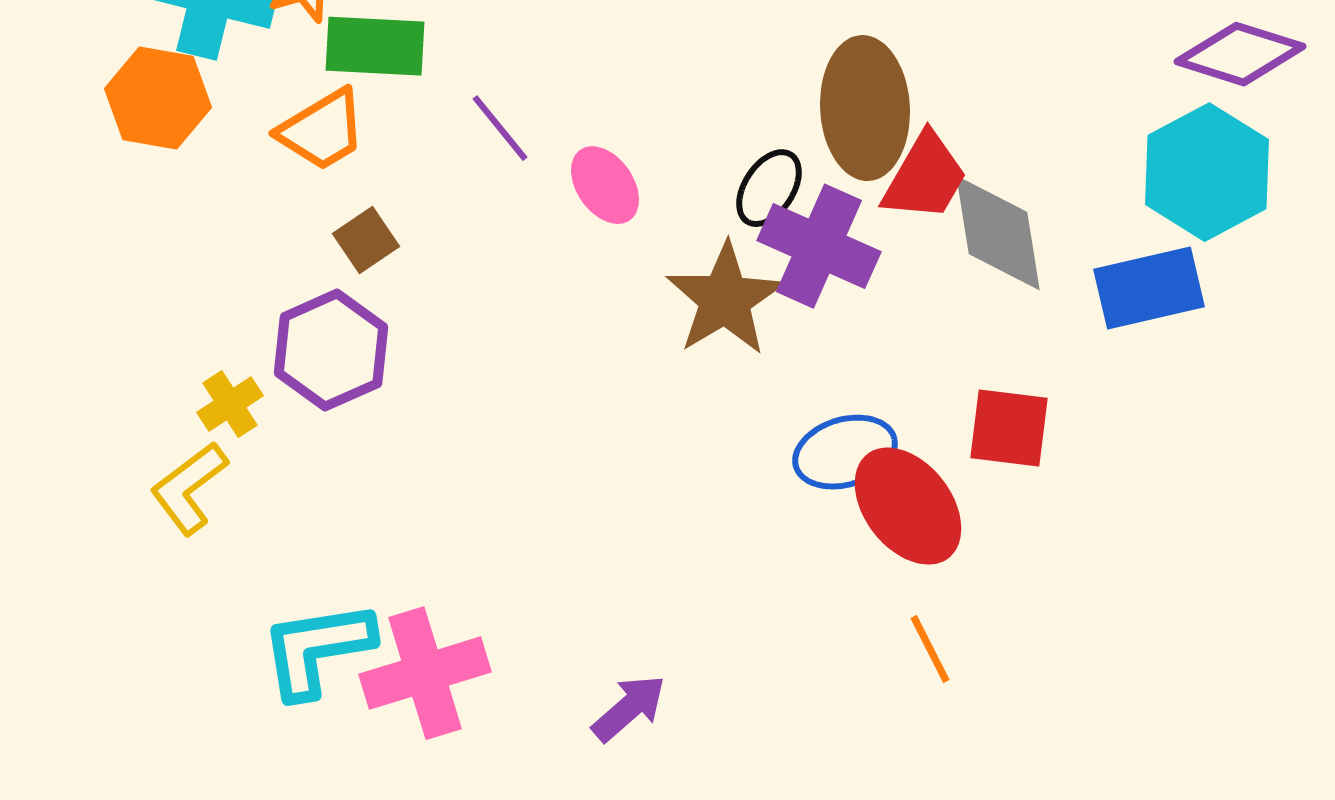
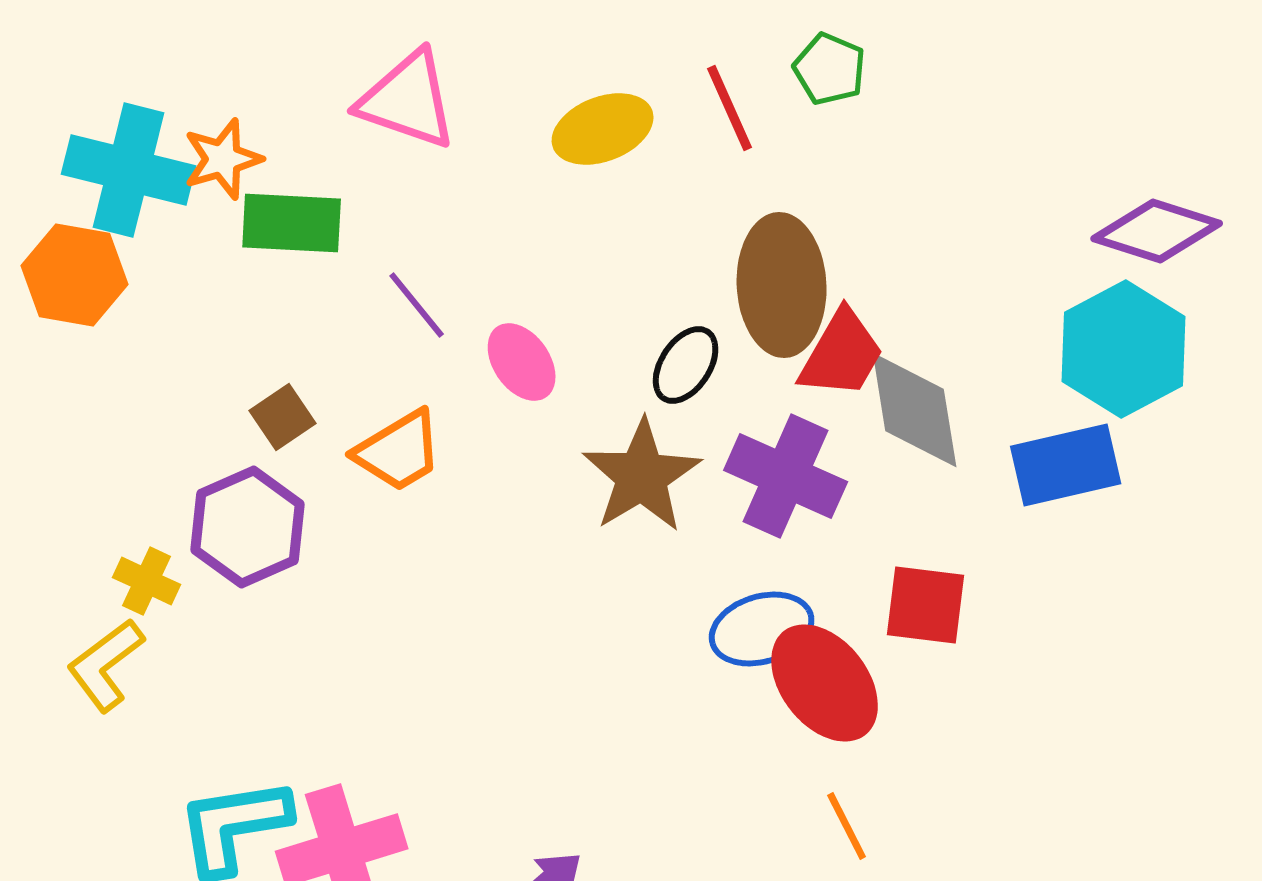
orange trapezoid: (322, 130) -> (399, 451), moved
purple cross: (819, 246) -> (786, 476), moved
yellow cross: (230, 404) -> (147, 581), turned -32

